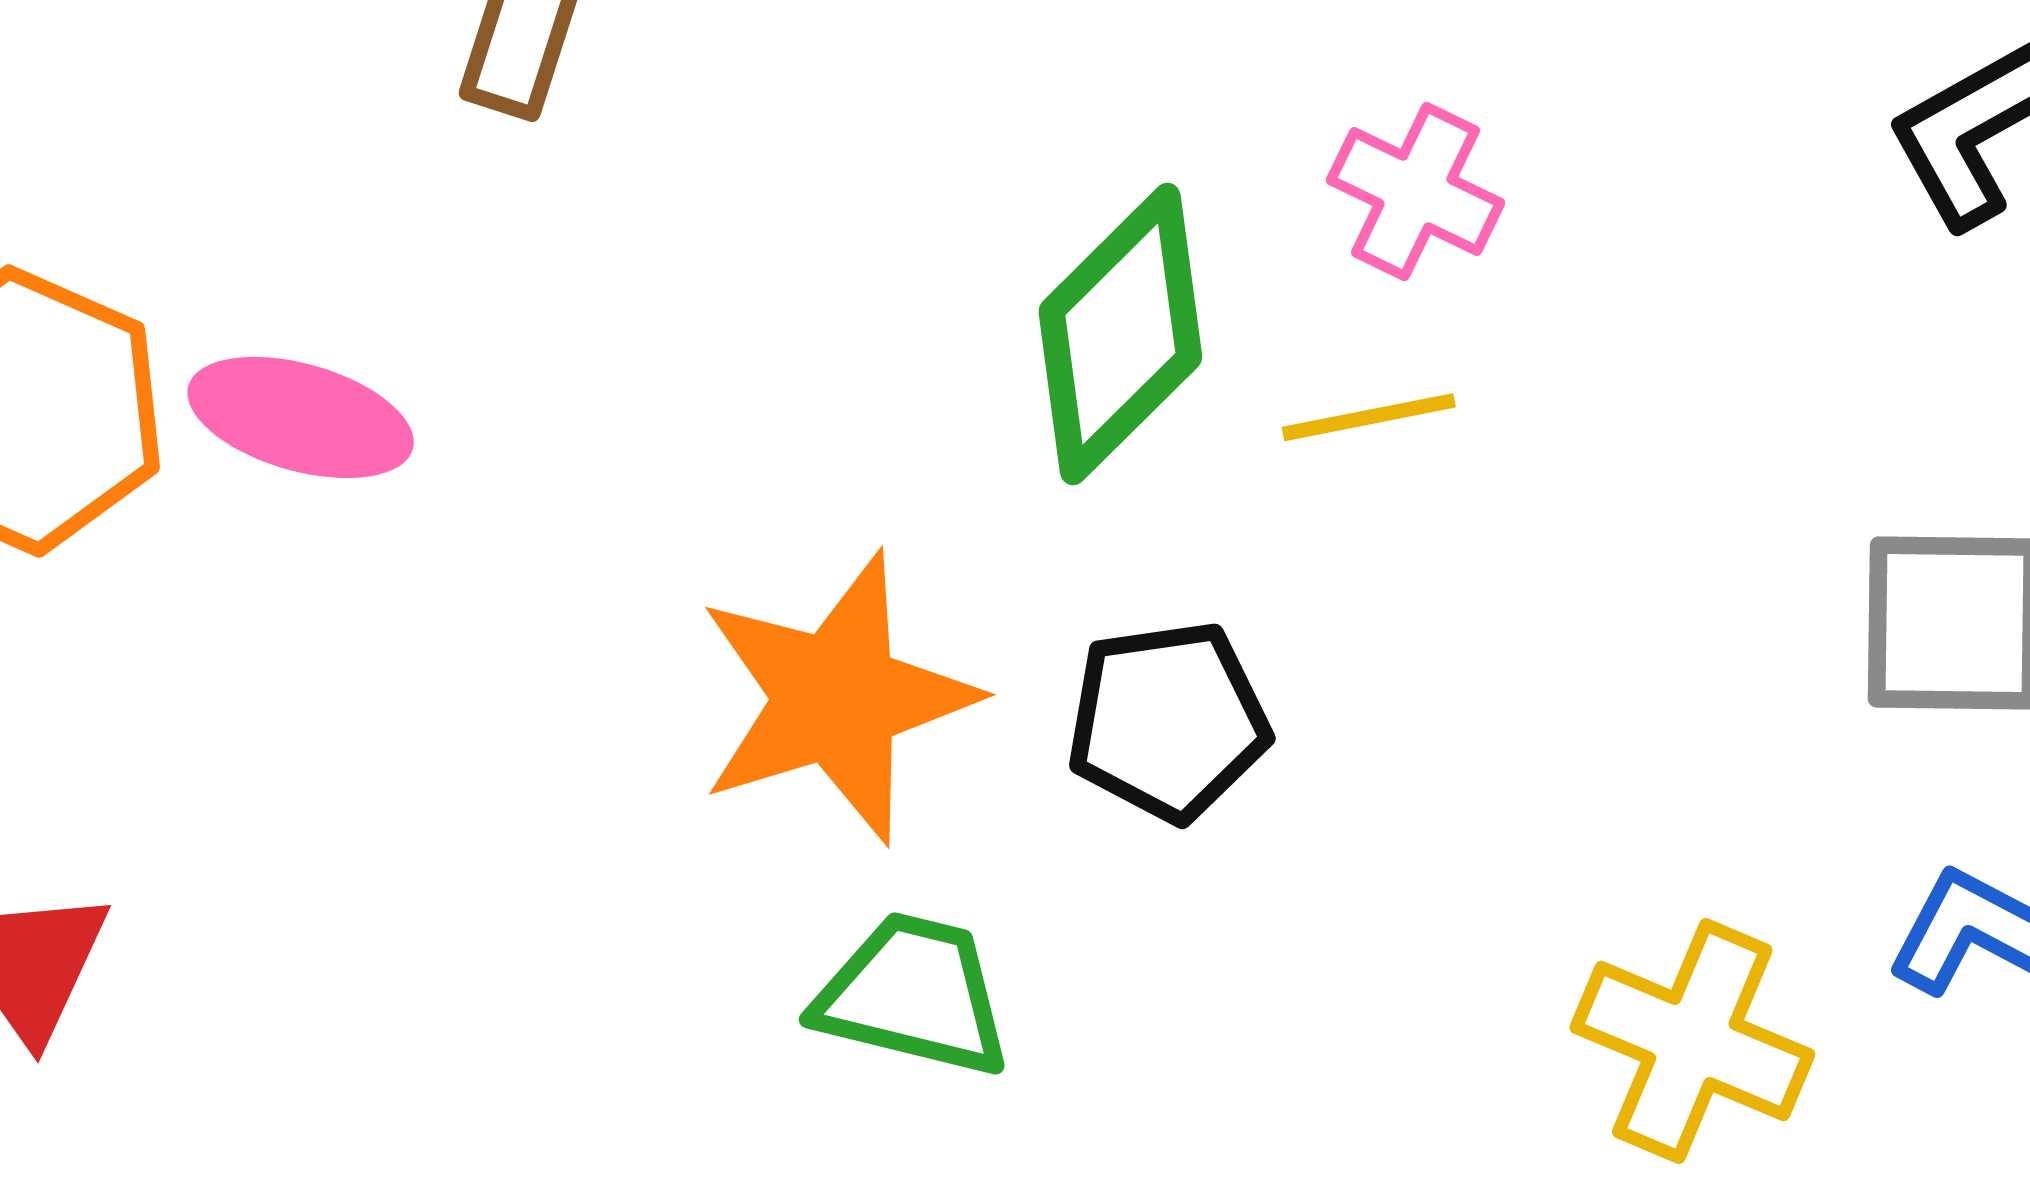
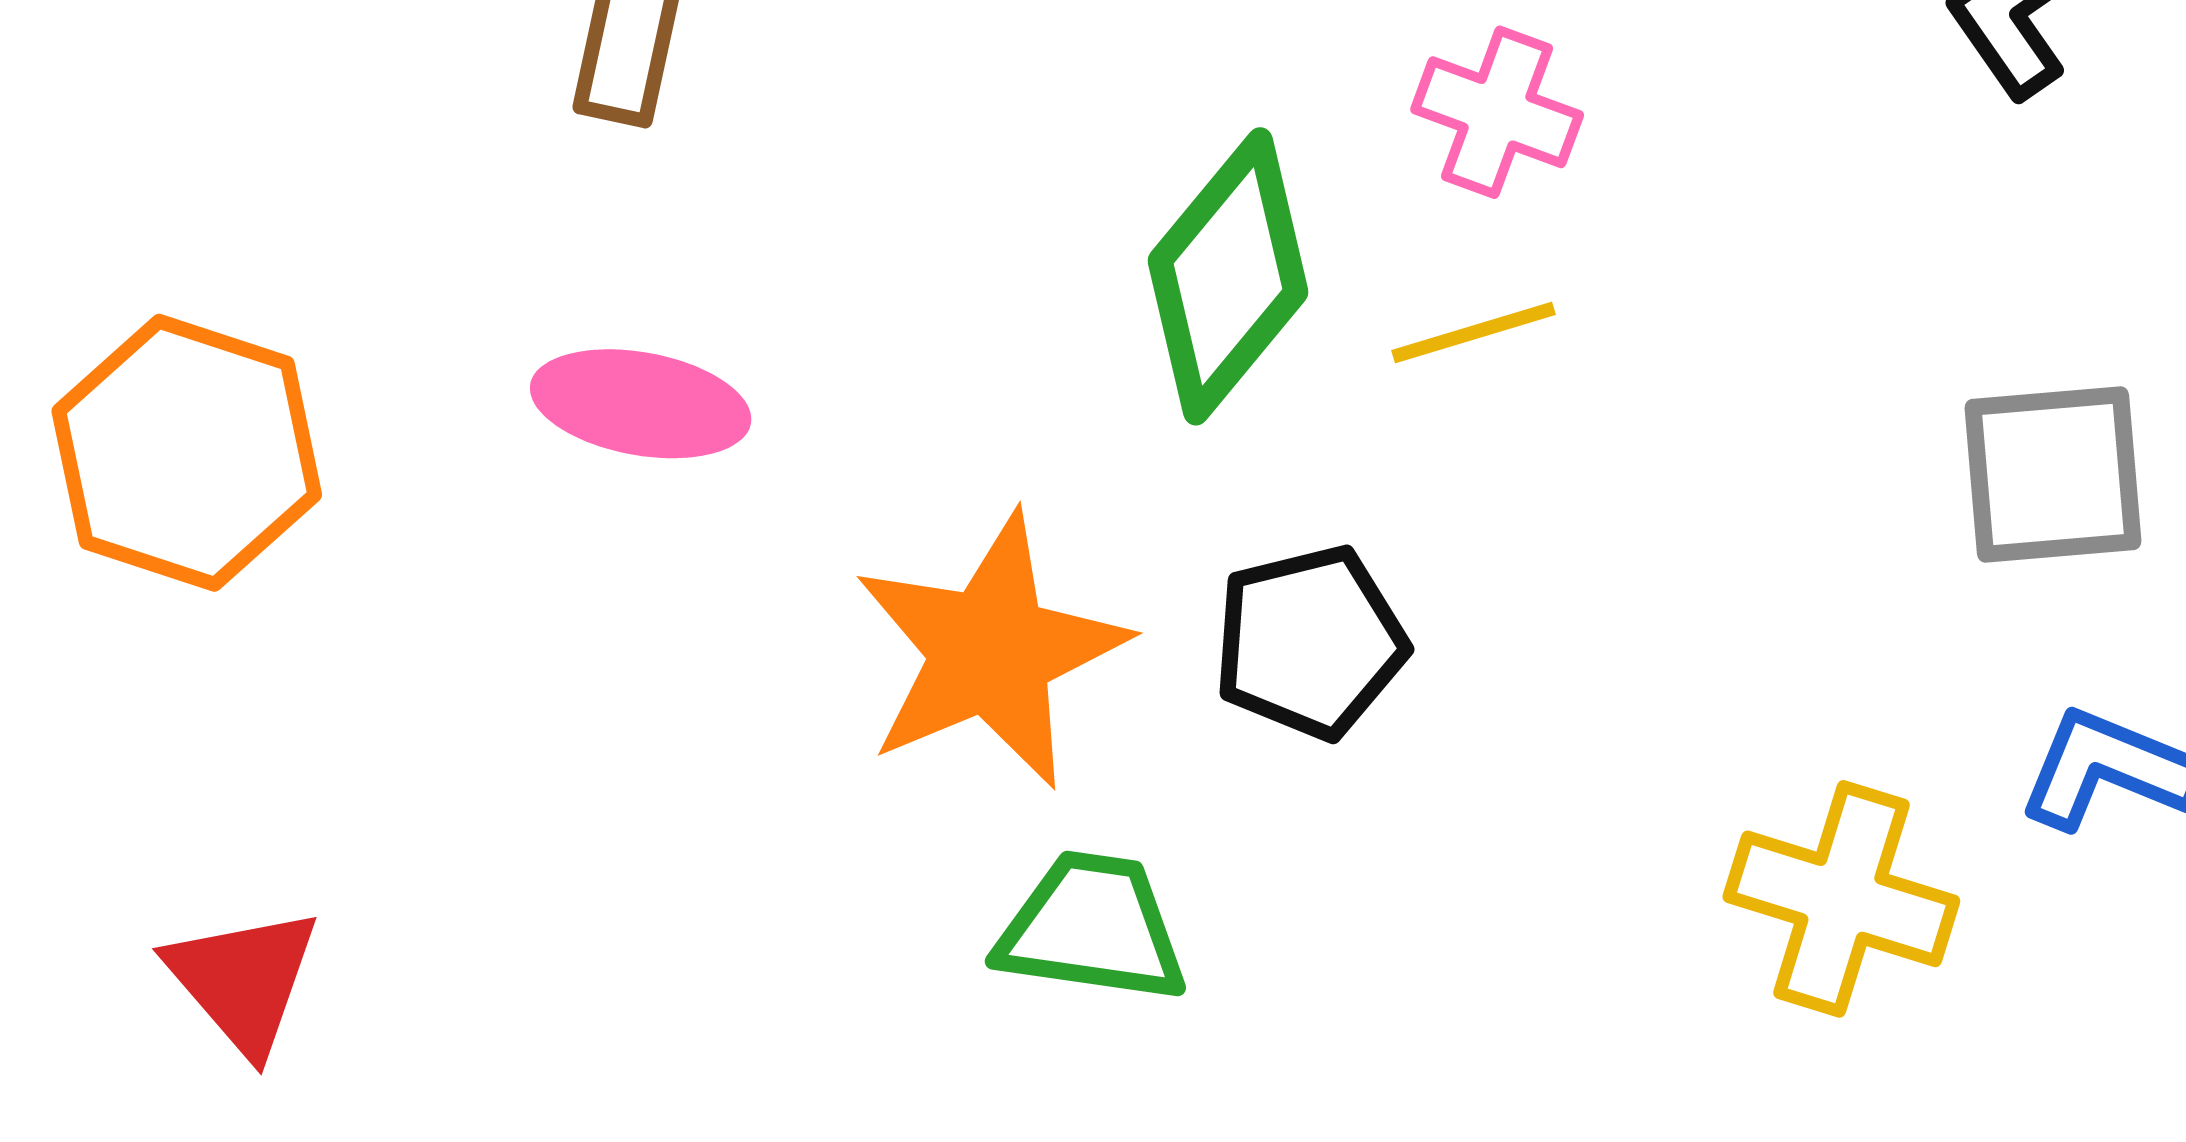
pink ellipse: (301, 417) -> (641, 404), moved

